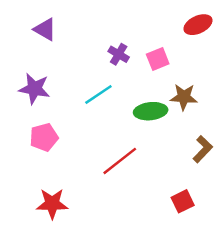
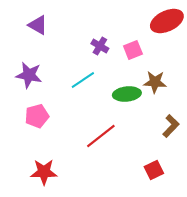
red ellipse: (198, 25) -> (167, 21), size x1.4

